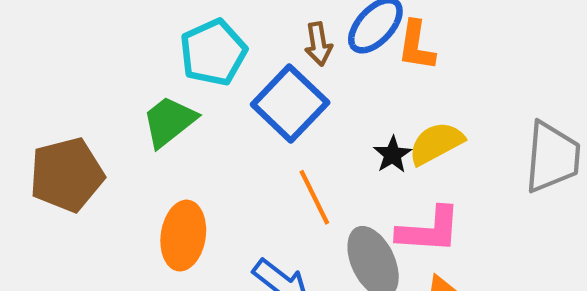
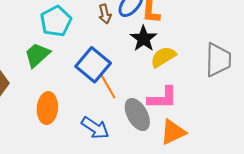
blue square: (290, 104) -> (93, 65), moved
black star: (393, 155) -> (143, 39), moved, size x1.5

